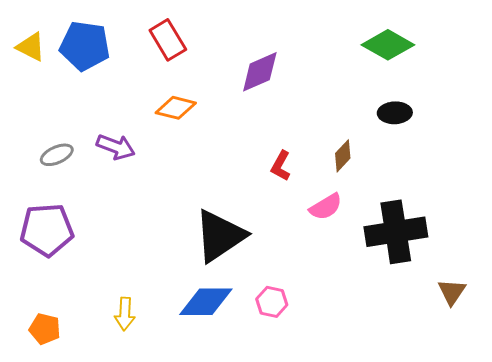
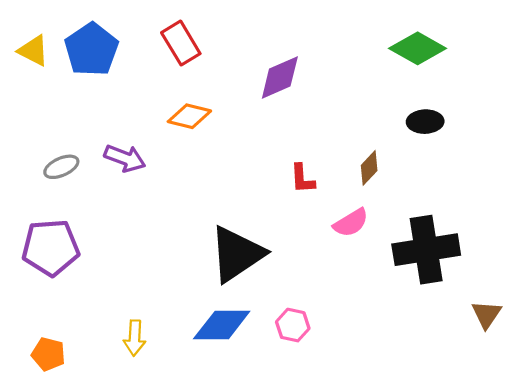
blue pentagon: (85, 46) -> (91, 50), turned 30
red L-shape: (281, 166) -> (302, 179), turned -32

